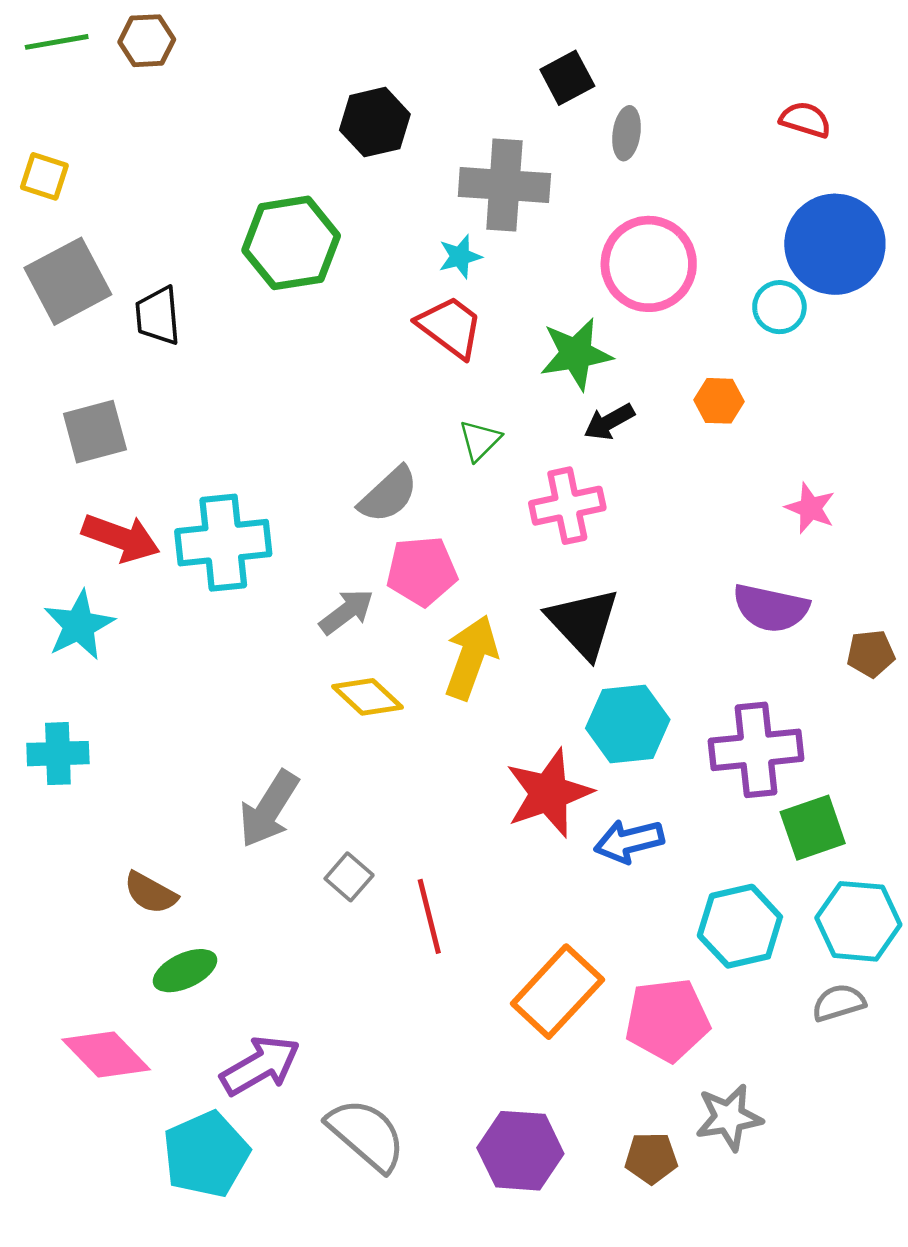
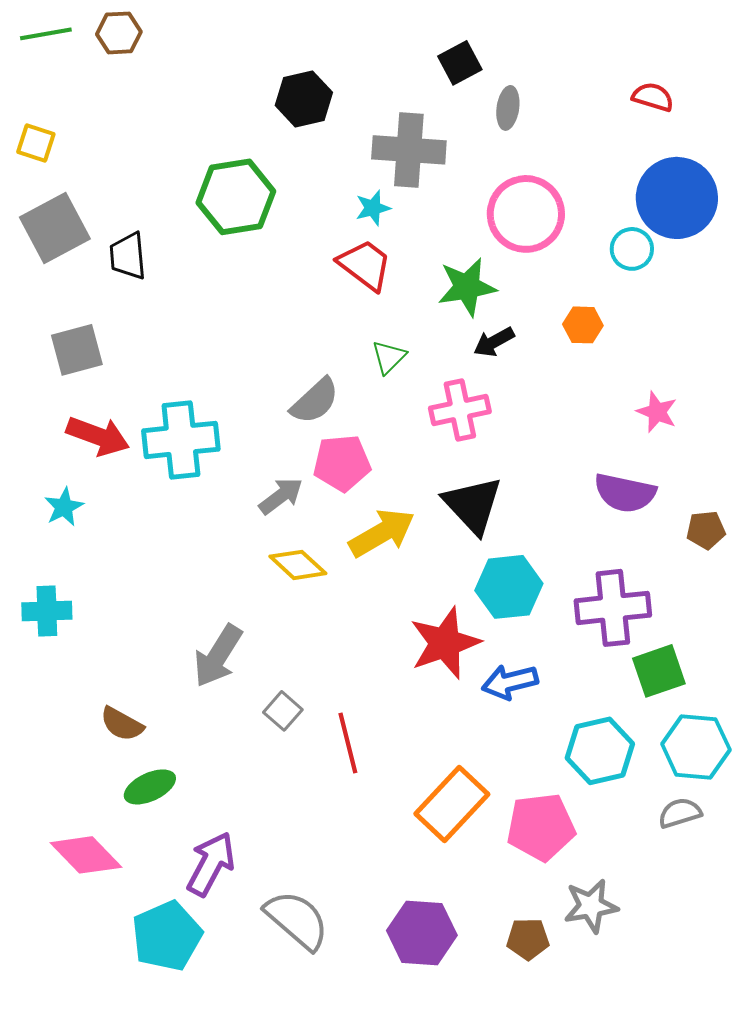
cyan star: (79, 625) -> (64, 507), size x0.7
yellow arrow: (471, 657) -> (382, 533), turned 40
purple arrow: (260, 1066) -> (211, 864), turned -32

